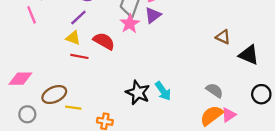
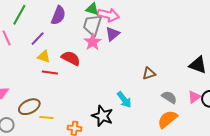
purple line: (78, 17) -> (38, 39), moved
brown triangle: (223, 37) -> (149, 73), moved, turned -40
black star: (138, 93) -> (102, 116), moved
pink triangle: (229, 115) -> (194, 97), moved

